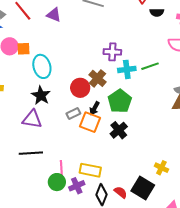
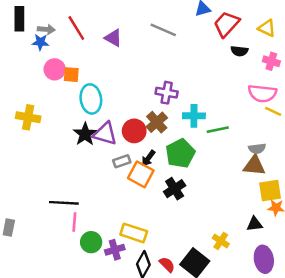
purple cross: (112, 52) -> (167, 93), moved
green line: (150, 66) -> (218, 130), moved
purple triangle: (32, 119) -> (105, 134), moved
pink line: (61, 168) -> (74, 222), moved

